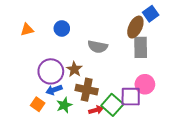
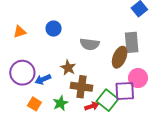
brown ellipse: (135, 27) -> (120, 57), moved
purple circle: (51, 71) -> (22, 73), moved
blue arrow: (54, 90) -> (43, 79), moved

